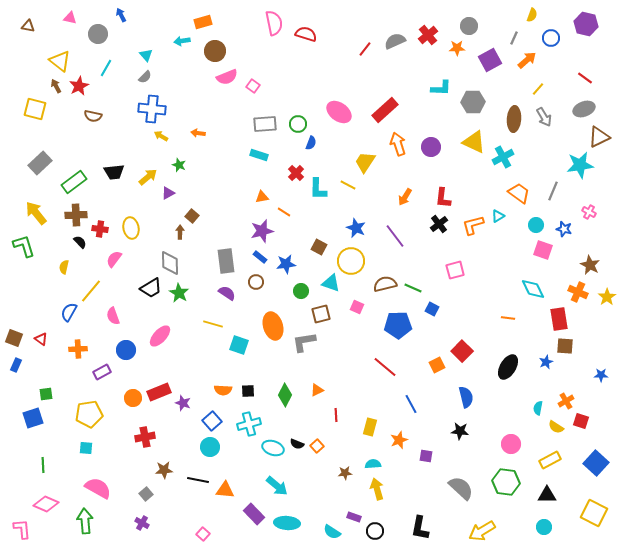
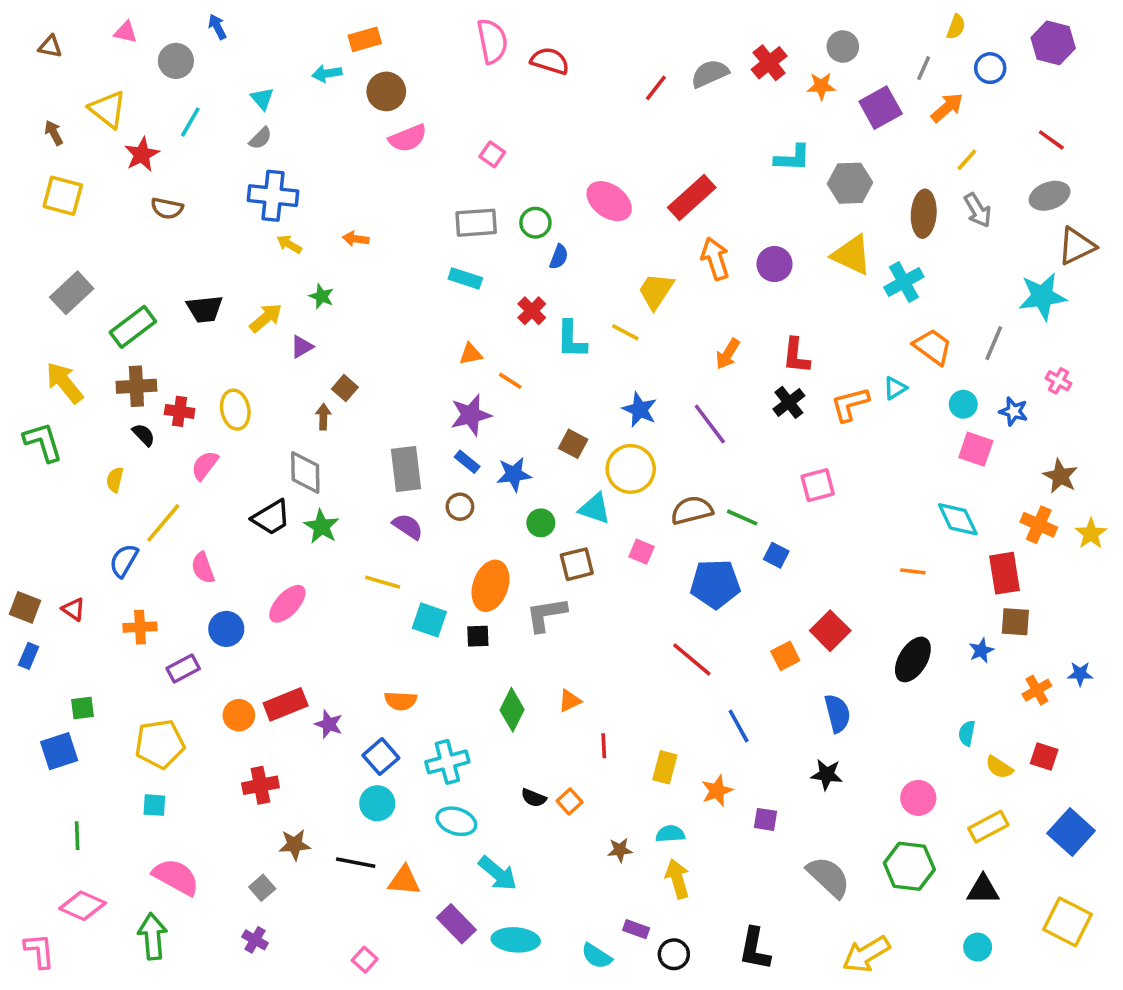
brown arrow: (56, 86) -> (54, 133), moved
pink square: (253, 86) -> (492, 154), moved
orange ellipse: (273, 326) -> (490, 586), turned 36
black square: (248, 391) -> (478, 636), moved
orange cross: (566, 401) -> (1037, 690), moved
cyan ellipse: (273, 448) -> (456, 821), moved

